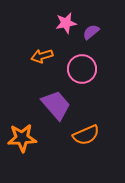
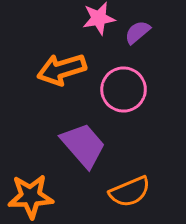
orange arrow: (42, 56) -> (62, 69), size x1.4

